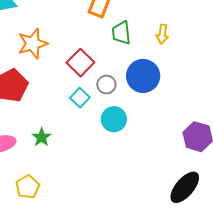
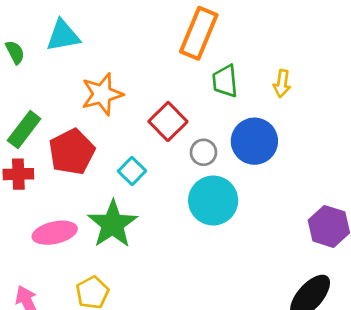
cyan square: (80, 98) -> (132, 171), moved
cyan circle: (114, 119) -> (213, 201), size x1.4
green star: (42, 137) -> (113, 224), size x1.8

